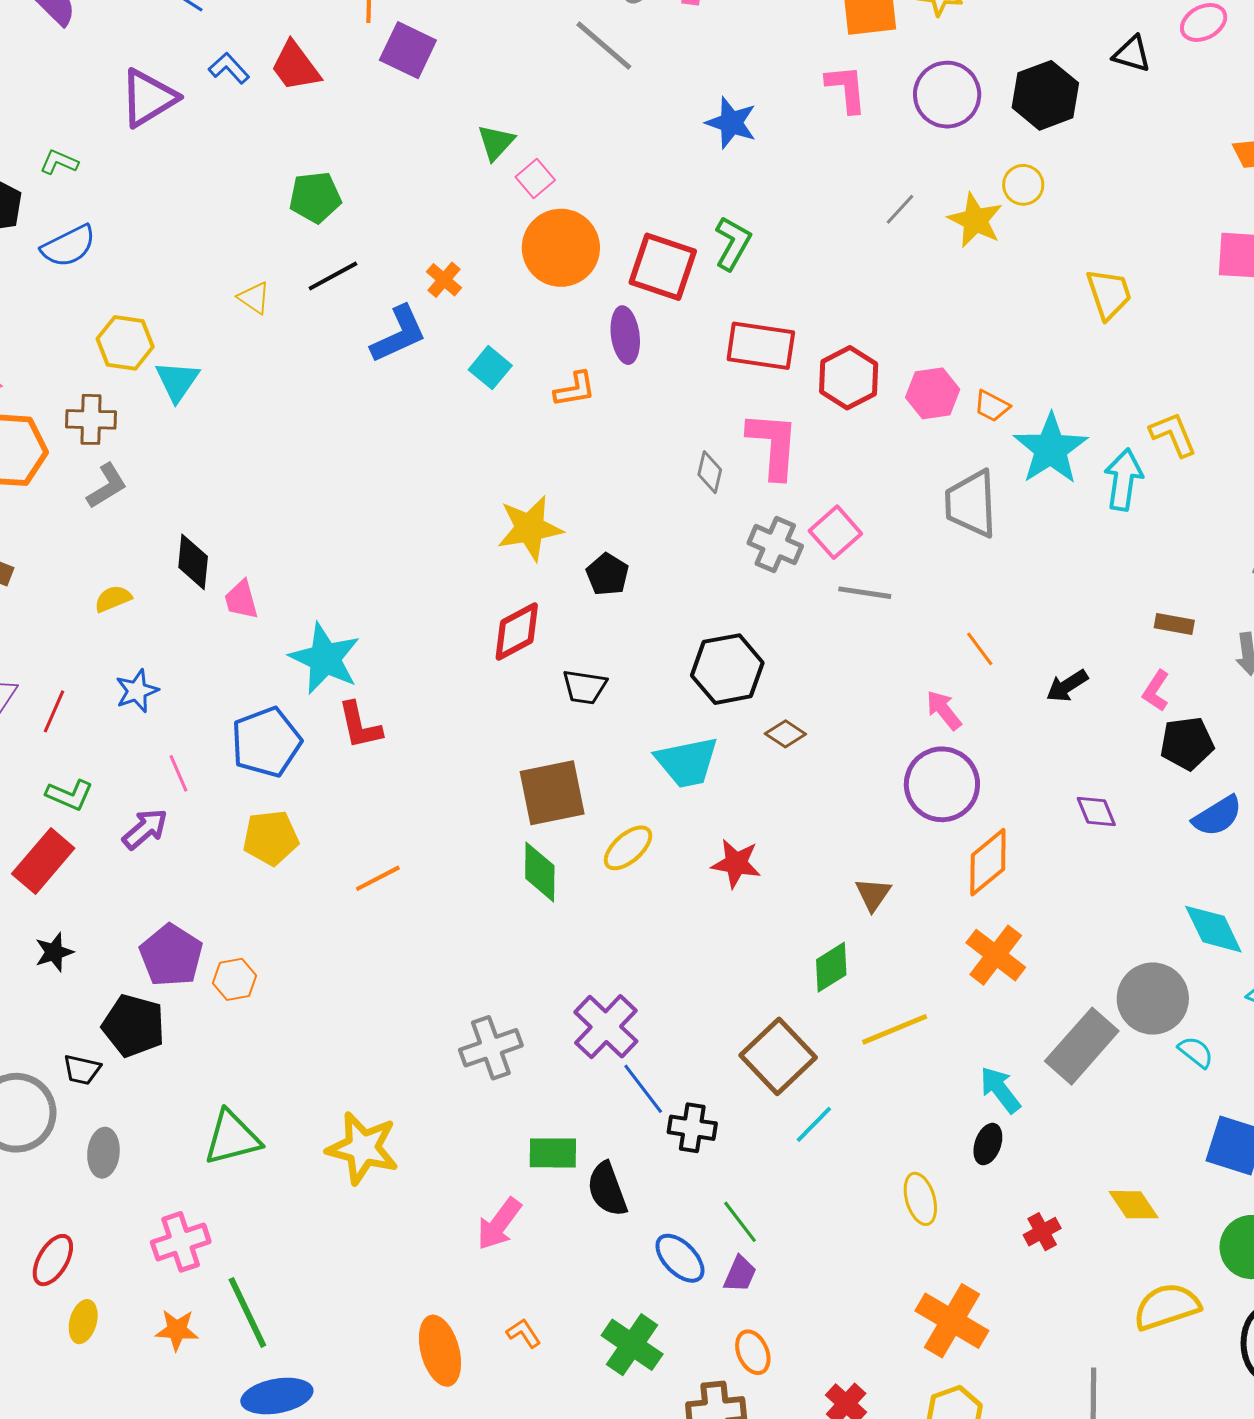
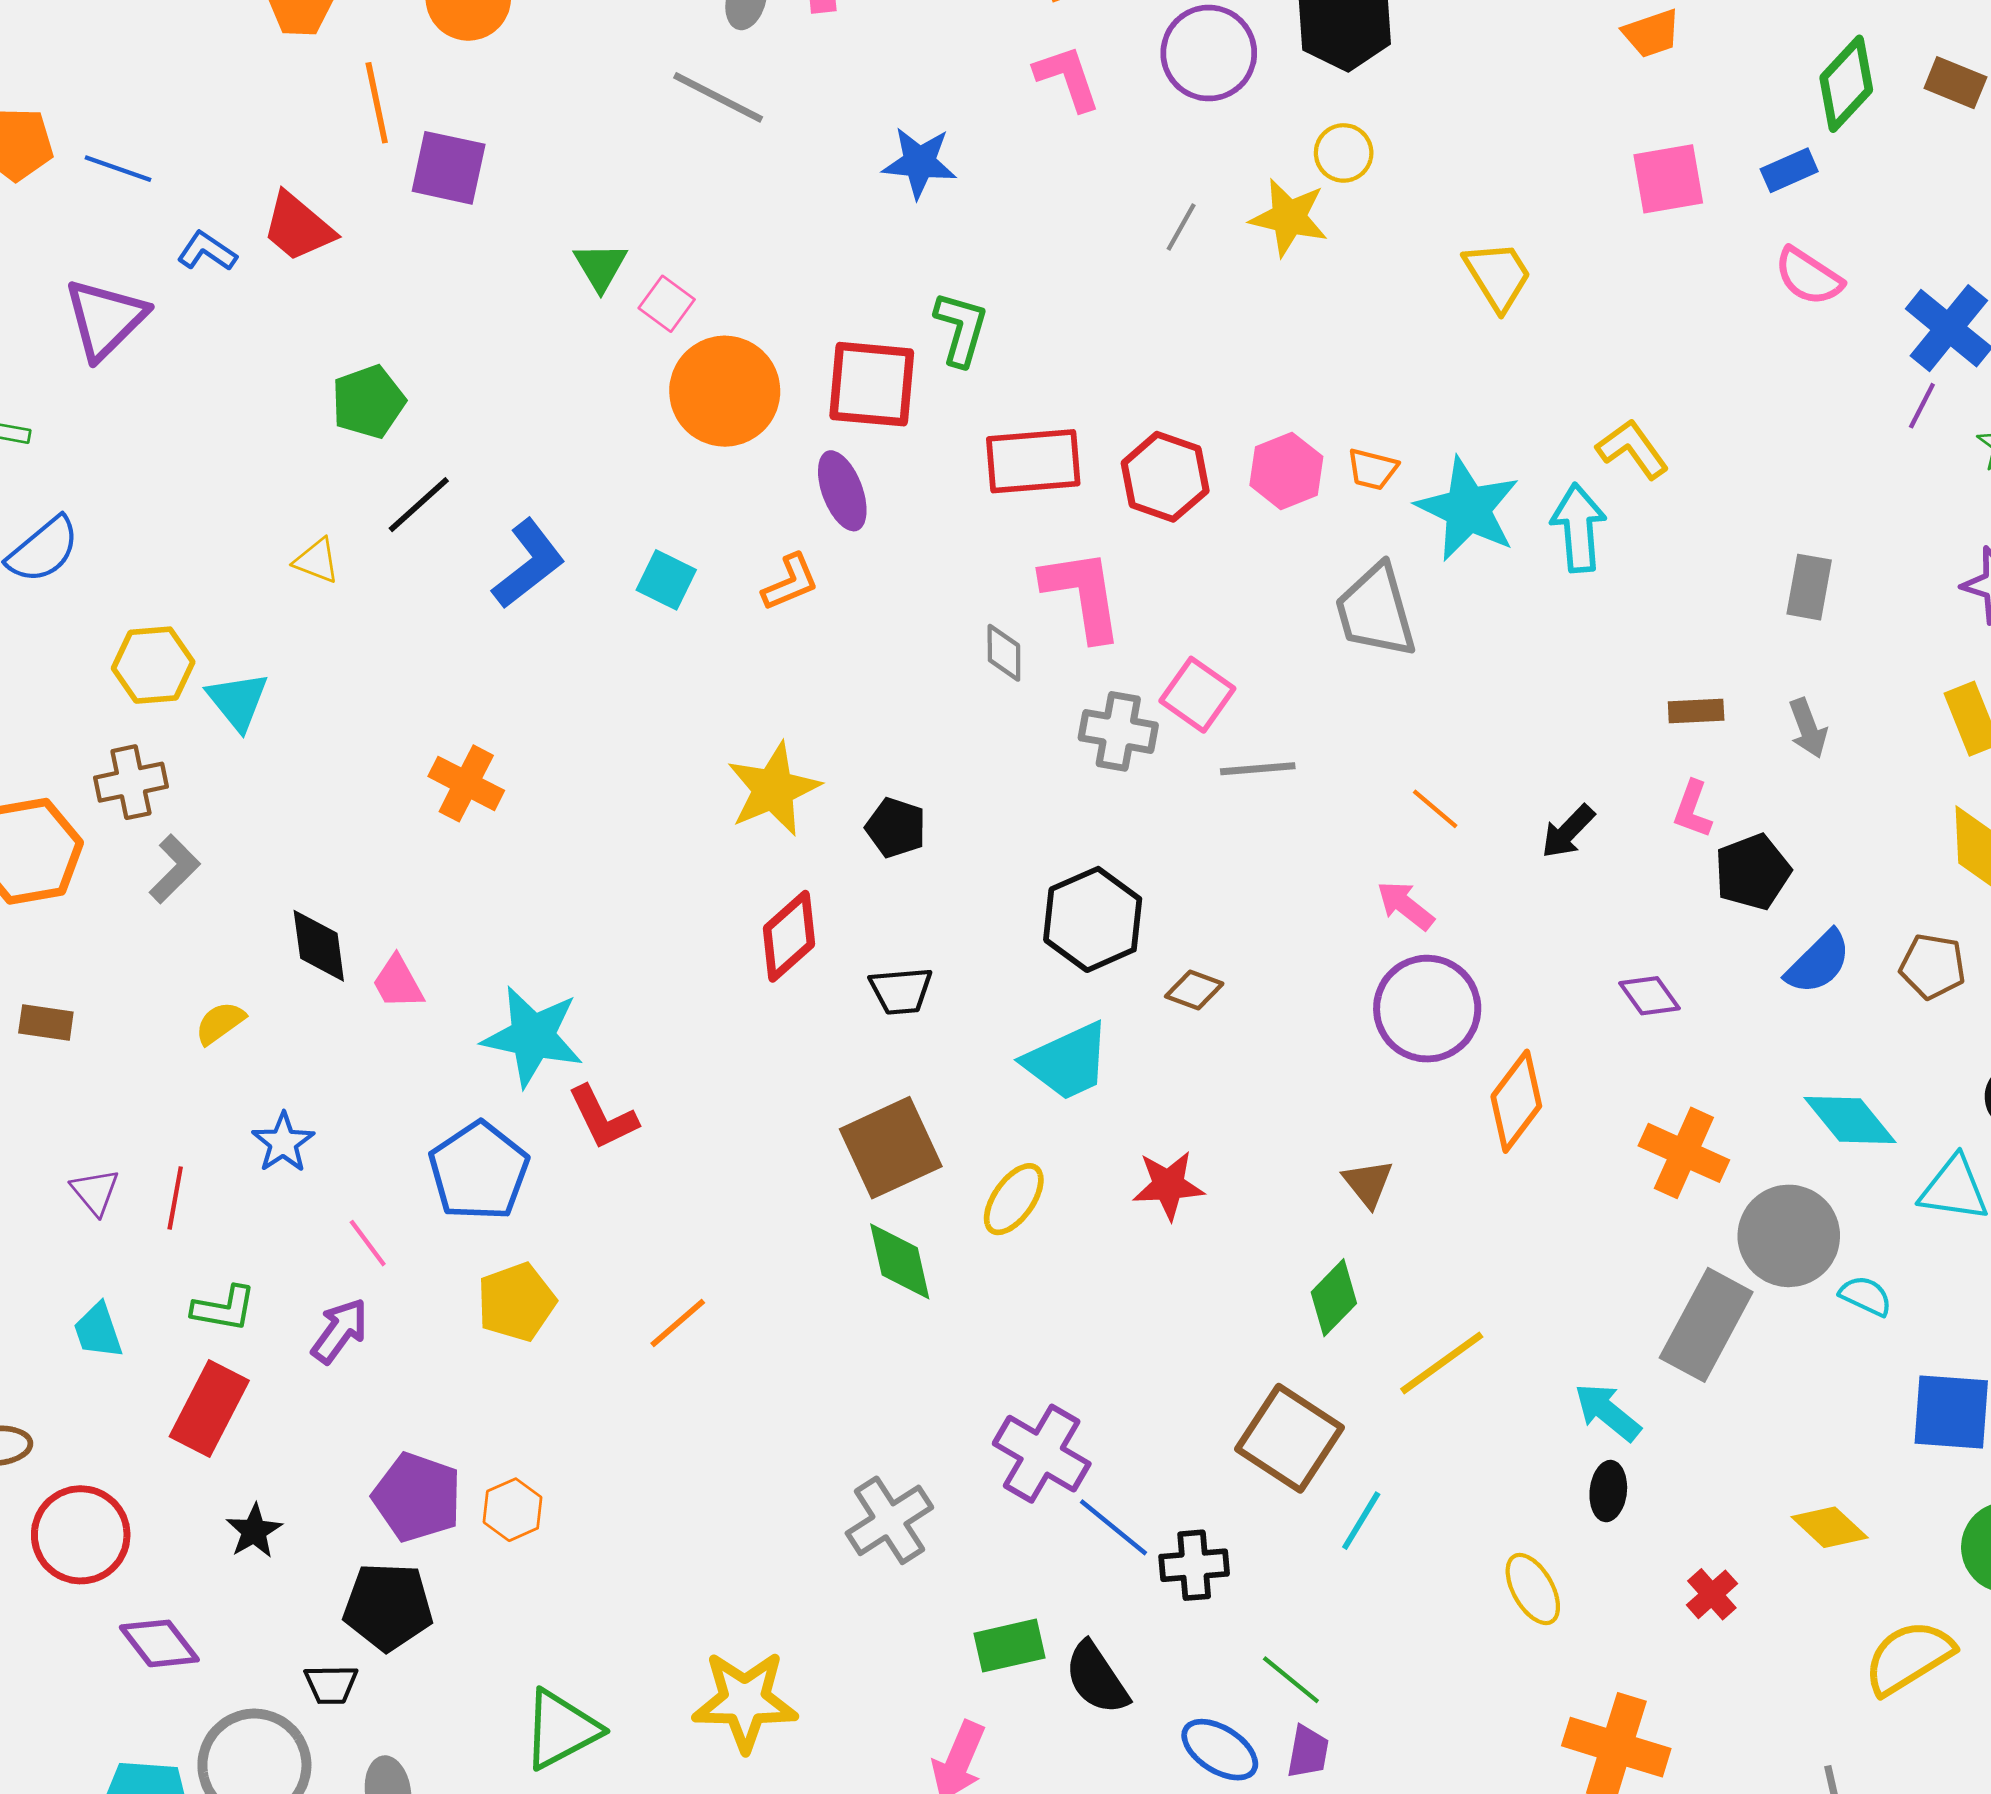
orange cross: (444, 280) -> (466, 783), moved, size x1.4
orange cross: (996, 955) -> (1684, 1153), moved

